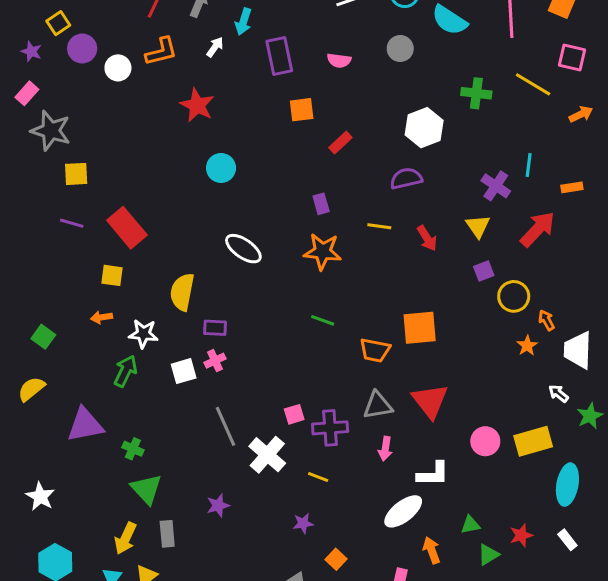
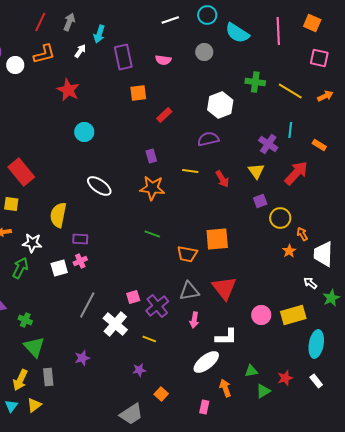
yellow line: (533, 84) -> (290, 91), moved
orange rectangle: (572, 187) -> (319, 145), turned 40
gray line: (225, 426) -> (87, 305), turned 52
purple cross: (330, 428) -> (157, 306), turned -35

